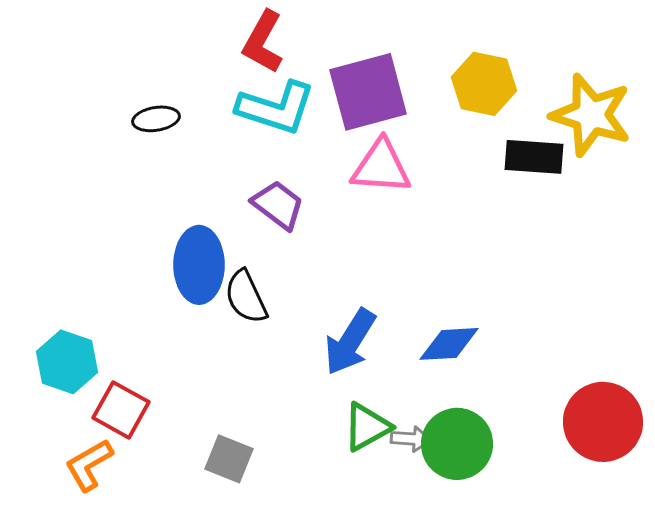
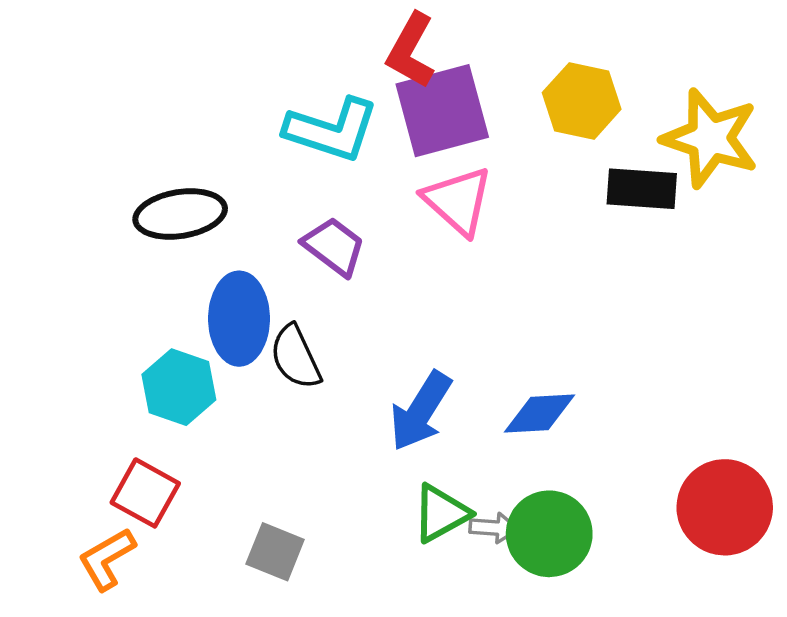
red L-shape: (263, 42) -> (411, 50), moved
black ellipse: (156, 119) -> (180, 214), moved, size x1.6
pink triangle: (381, 167) -> (458, 201), turned 38
cyan hexagon: (67, 362) -> (179, 387), moved

